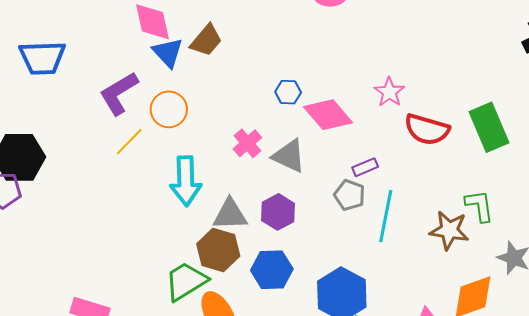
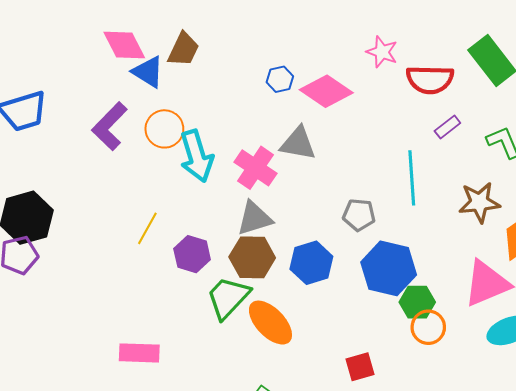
yellow line: (129, 142) -> (147, 228), moved
pink cross: (247, 143) -> (255, 168), moved, size x1.4
purple rectangle: (365, 167) -> (447, 127), moved
cyan arrow: (186, 181) -> (197, 156), moved
gray pentagon: (350, 195) -> (359, 215), moved
purple hexagon: (278, 212) -> (192, 254), moved
brown star: (449, 230) -> (479, 202), moved

